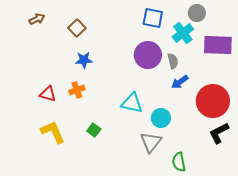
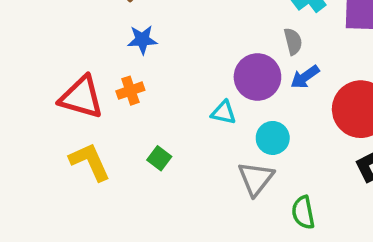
purple circle: (148, 55) -> (257, 77), moved
red triangle: (48, 94) -> (81, 97), size x1.6
cyan triangle: (132, 103) -> (224, 113), size x0.7

